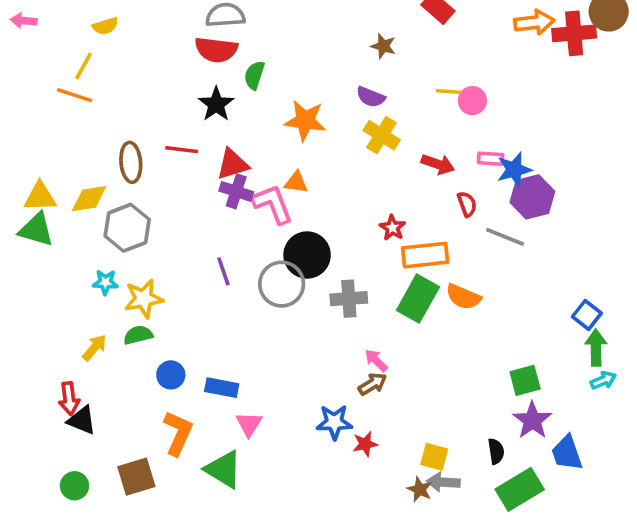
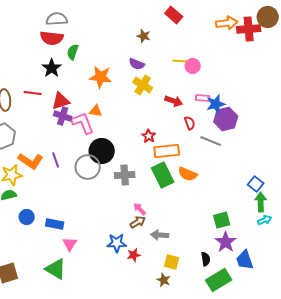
green rectangle: (418, 299) -> (163, 175), turned -55
orange L-shape: (178, 433) -> (31, 161), moved, turned 100
gray arrow: (443, 482) -> (160, 235), moved

